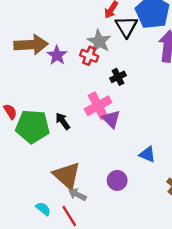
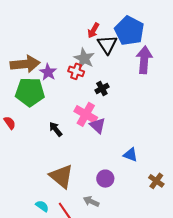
pink cross: (98, 106) -> (86, 114), turned -30
green pentagon: (33, 126) -> (30, 92), moved
gray arrow: (77, 194) -> (91, 201), moved

